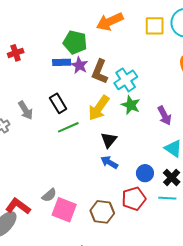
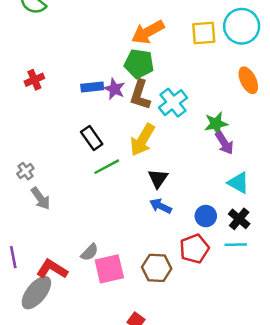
green pentagon: (75, 42) -> (139, 64), moved
green star: (131, 105) -> (216, 124), moved, turned -30
gray arrow: (26, 110) -> (41, 198), moved
pink square: (64, 210) -> (109, 269), turned -30

